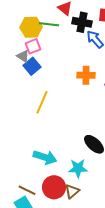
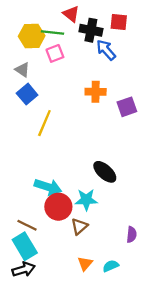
pink square: (33, 46) -> (55, 53), moved
blue square: (32, 66) -> (27, 94), moved
red circle: (54, 187) -> (58, 207), moved

